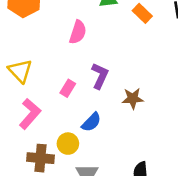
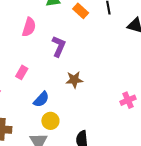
purple L-shape: (100, 76) -> (59, 46), moved
yellow circle: (68, 144) -> (50, 121), moved

